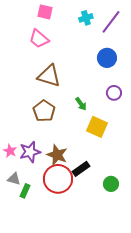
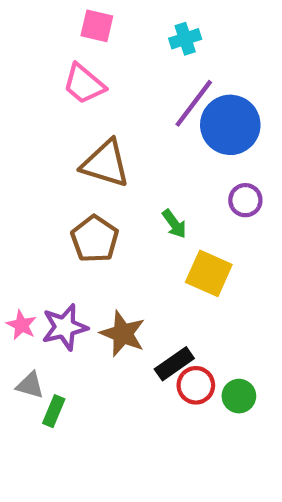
purple line: (111, 22) -> (194, 103), moved
blue circle: (107, 58) -> (230, 125), size x1.4
red circle: (58, 179) -> (196, 385), moved, size x0.6

